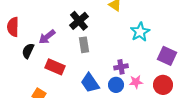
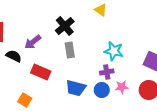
cyan star: (140, 32) -> (114, 51), moved, turned -30
black semicircle: (28, 51) -> (14, 56), turned 91
blue trapezoid: (90, 83) -> (76, 88), turned -40

